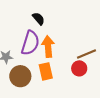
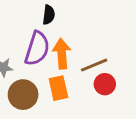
black semicircle: (38, 19) -> (49, 15), turned 48
brown line: (87, 54) -> (94, 65), moved

